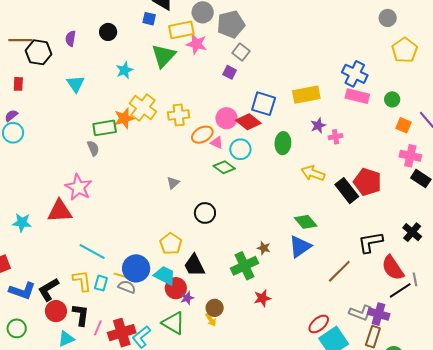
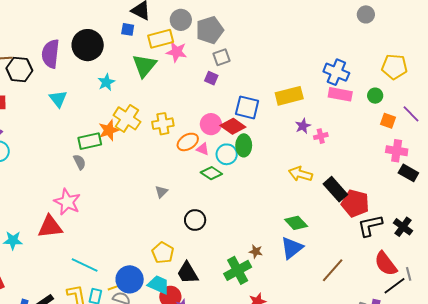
black circle: (108, 32) -> (88, 45), size x1.8
purple semicircle: (71, 38) -> (51, 54), size x1.8
yellow pentagon: (405, 50) -> (394, 67), moved, turned -30
gray square: (241, 52) -> (221, 57), turned 36
green ellipse: (283, 143) -> (244, 145), moved
red pentagon: (367, 182) -> (355, 203), moved
black L-shape: (370, 242) -> (370, 226), moved
yellow line: (121, 275) -> (114, 287), turned -32

